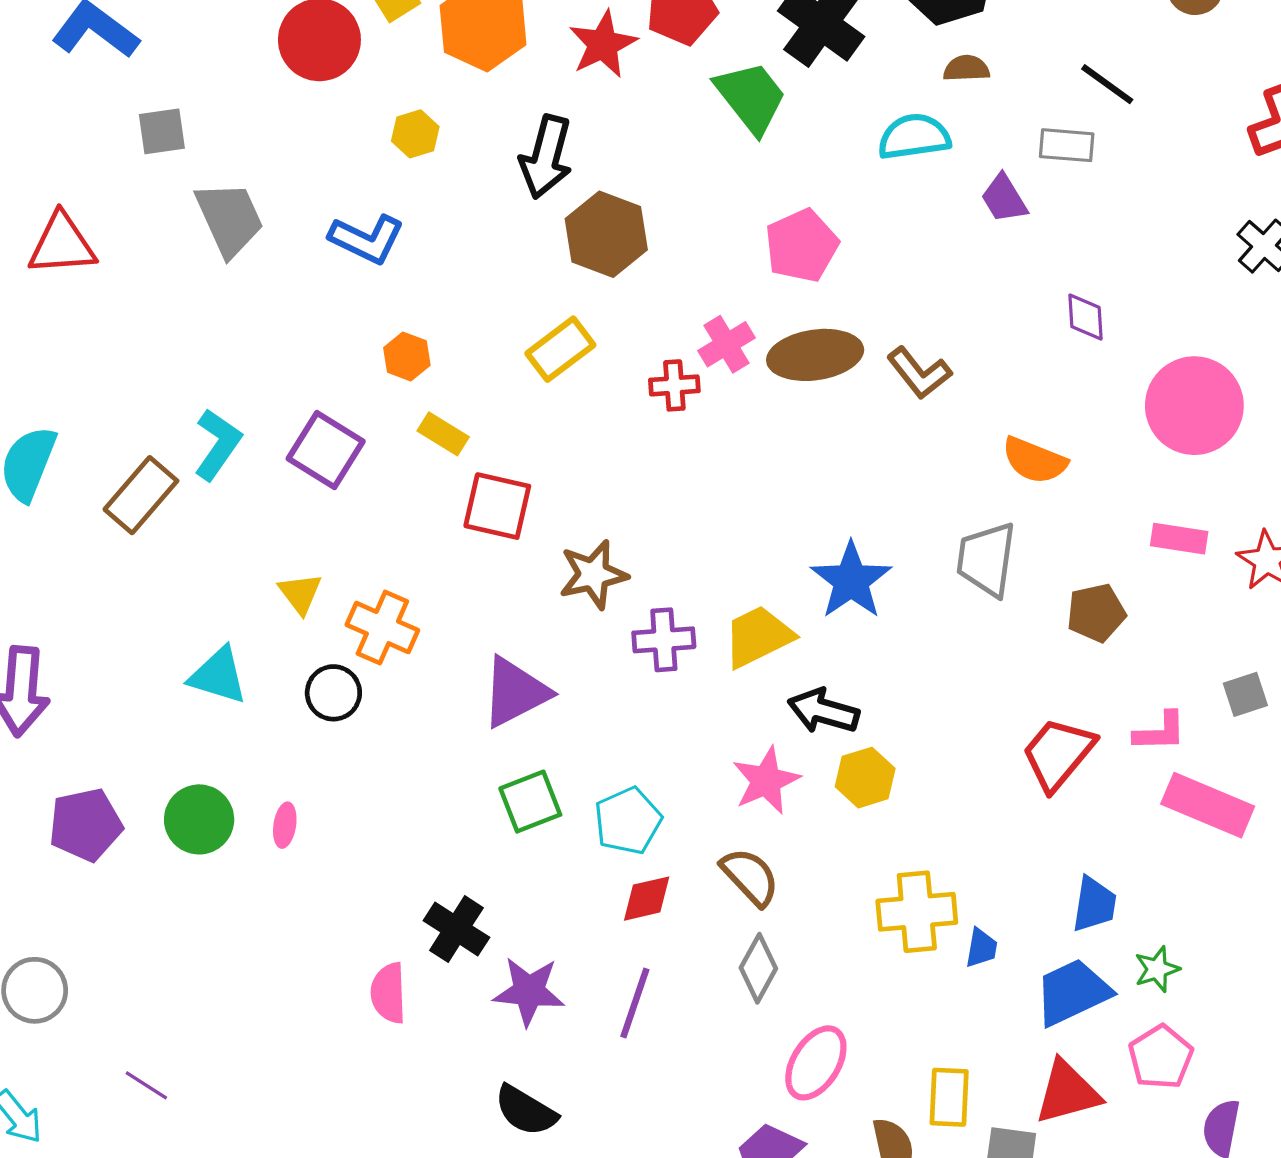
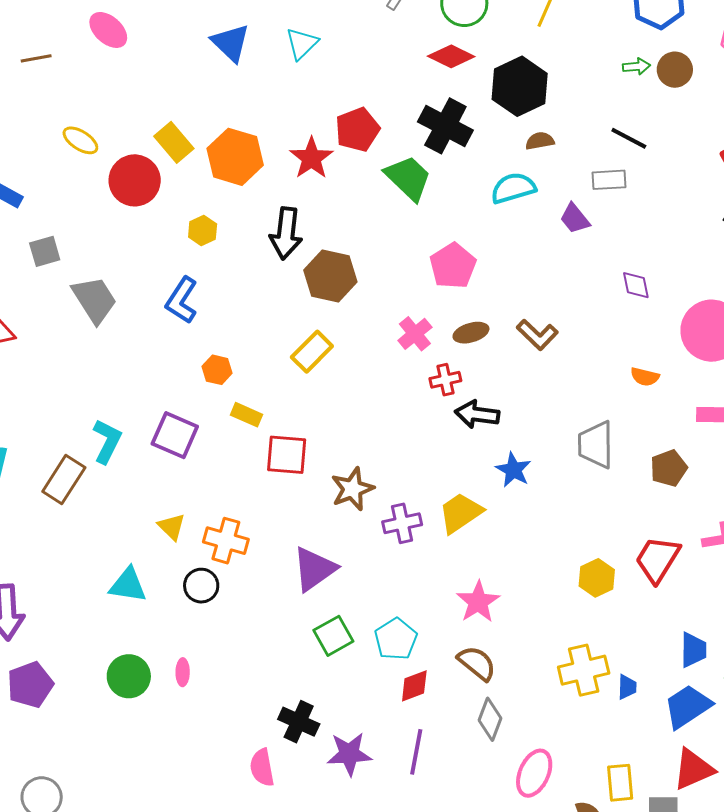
blue L-shape: (367, 239) -> (182, 300), turned 105
brown ellipse: (815, 355) -> (471, 333), size x0.6
red cross: (674, 385) -> (445, 380), moved
orange semicircle: (1034, 460) -> (645, 377), moved, size x0.7
blue star: (851, 581) -> (513, 470), size x0.7
black arrow: (823, 711) -> (477, 414), moved
yellow hexagon: (865, 778) -> (597, 578), moved
purple pentagon: (86, 825) -> (30, 685), moved

